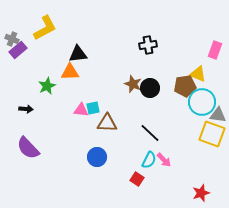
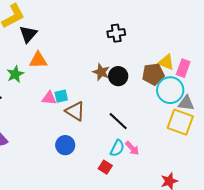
pink rectangle: (215, 50) -> (183, 68), moved
black triangle: (78, 54) -> (28, 34), moved, turned -42
brown triangle: (107, 123) -> (75, 111), turned 30

